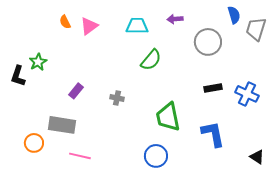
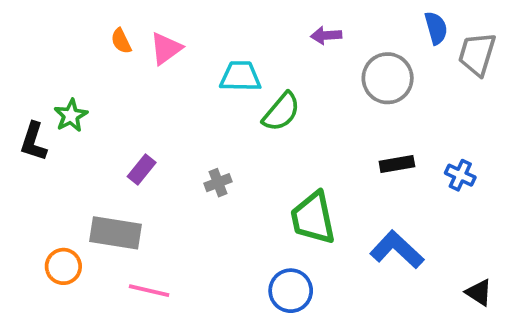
cyan trapezoid: (137, 26) -> (240, 76), moved
blue cross: (247, 94) -> (460, 175), size x0.7
gray cross: (117, 98) -> (218, 183), turned -32
blue L-shape: (213, 134) -> (397, 250), turned -36

